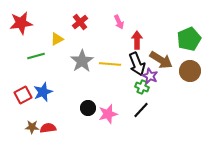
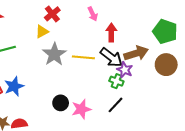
yellow triangle: (57, 39) -> (42, 31), moved
green pentagon: (189, 39) -> (165, 31), turned -30
brown arrow: (161, 60) -> (136, 53), turned -50
black arrow: (137, 64) -> (111, 57), turned -30

